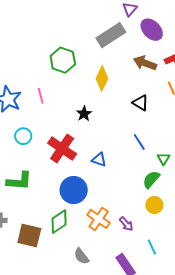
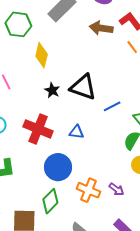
green hexagon: (63, 60) -> (18, 24), moved
yellow diamond: (102, 78) -> (42, 55), moved
black triangle: (141, 103) -> (83, 87), moved, size x1.6
blue line: (139, 142) -> (112, 106), turned -72

